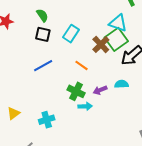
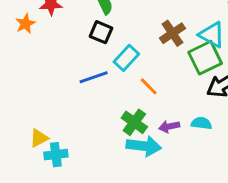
cyan rectangle: (71, 34) -> (126, 58), moved
brown cross: (101, 45) -> (172, 33), moved
cyan arrow: (85, 106) -> (144, 146), size x1.6
cyan cross: (47, 120) -> (56, 155), moved

